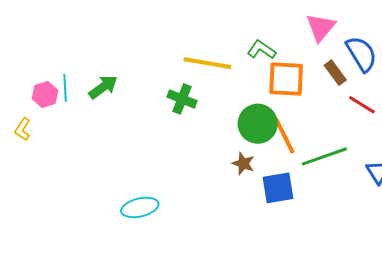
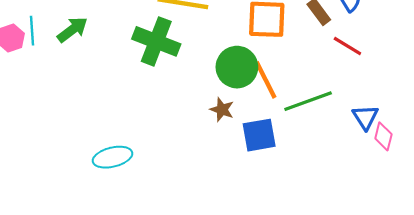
green cross: (182, 99) -> (156, 41), size x1.5

